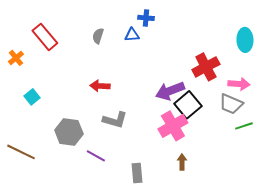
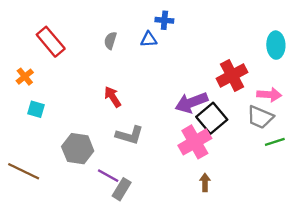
orange cross: (16, 58) -> (25, 77), moved
red arrow: (100, 86) -> (113, 97), turned 54
cyan square: (32, 97) -> (36, 109), turned -35
gray rectangle: (137, 173) -> (122, 189), moved, turned 36

